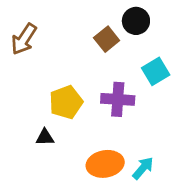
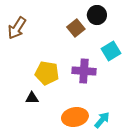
yellow pentagon: (66, 102) -> (47, 73), turned 30

